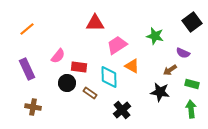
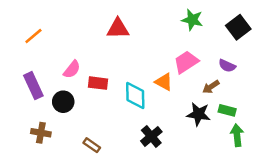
green star: (155, 36) -> (192, 20), moved
pink trapezoid: (117, 45) -> (186, 62), moved
black circle: (67, 83) -> (63, 102), moved
green rectangle: (192, 84) -> (227, 110), moved
brown rectangle: (90, 93) -> (92, 145), moved

